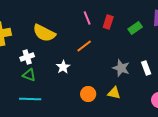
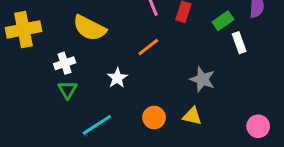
white rectangle: (146, 68) -> (239, 43), moved
green triangle: (29, 75) -> (67, 90), turned 40
cyan line: (30, 99) -> (97, 125), moved, turned -35

